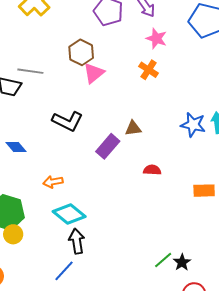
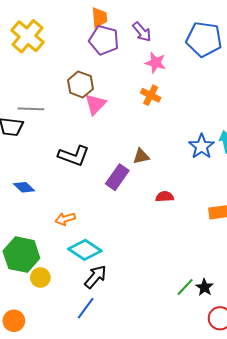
blue star: (193, 125) -> (202, 146), turned 30
yellow circle: (13, 234) -> (40, 277), moved
black arrow: (77, 241) -> (95, 277), turned 55

